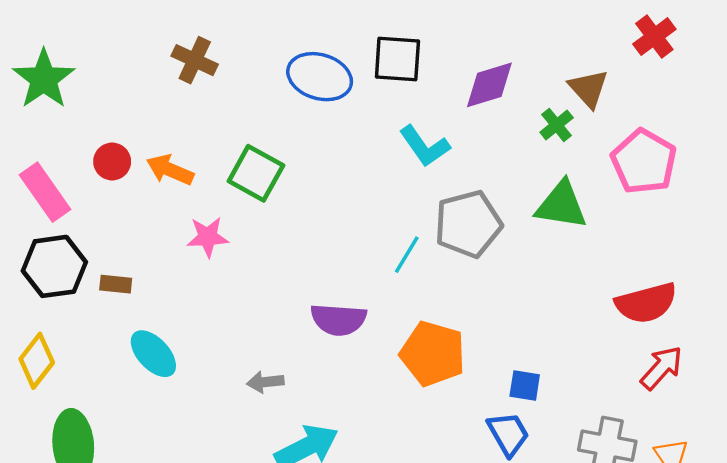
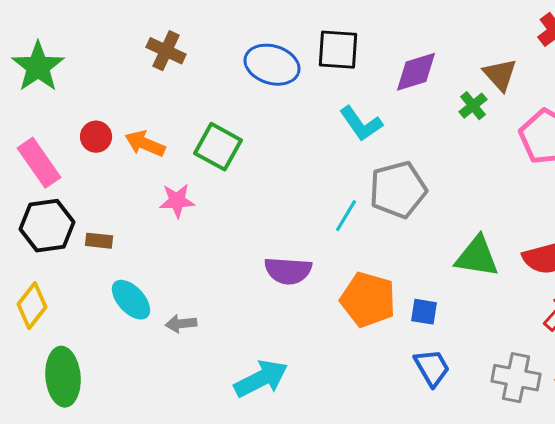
green triangle: (561, 205) -> (477, 257), moved
gray arrow: (265, 382) -> (181, 324), moved
blue square: (525, 385) -> (424, 312), moved

